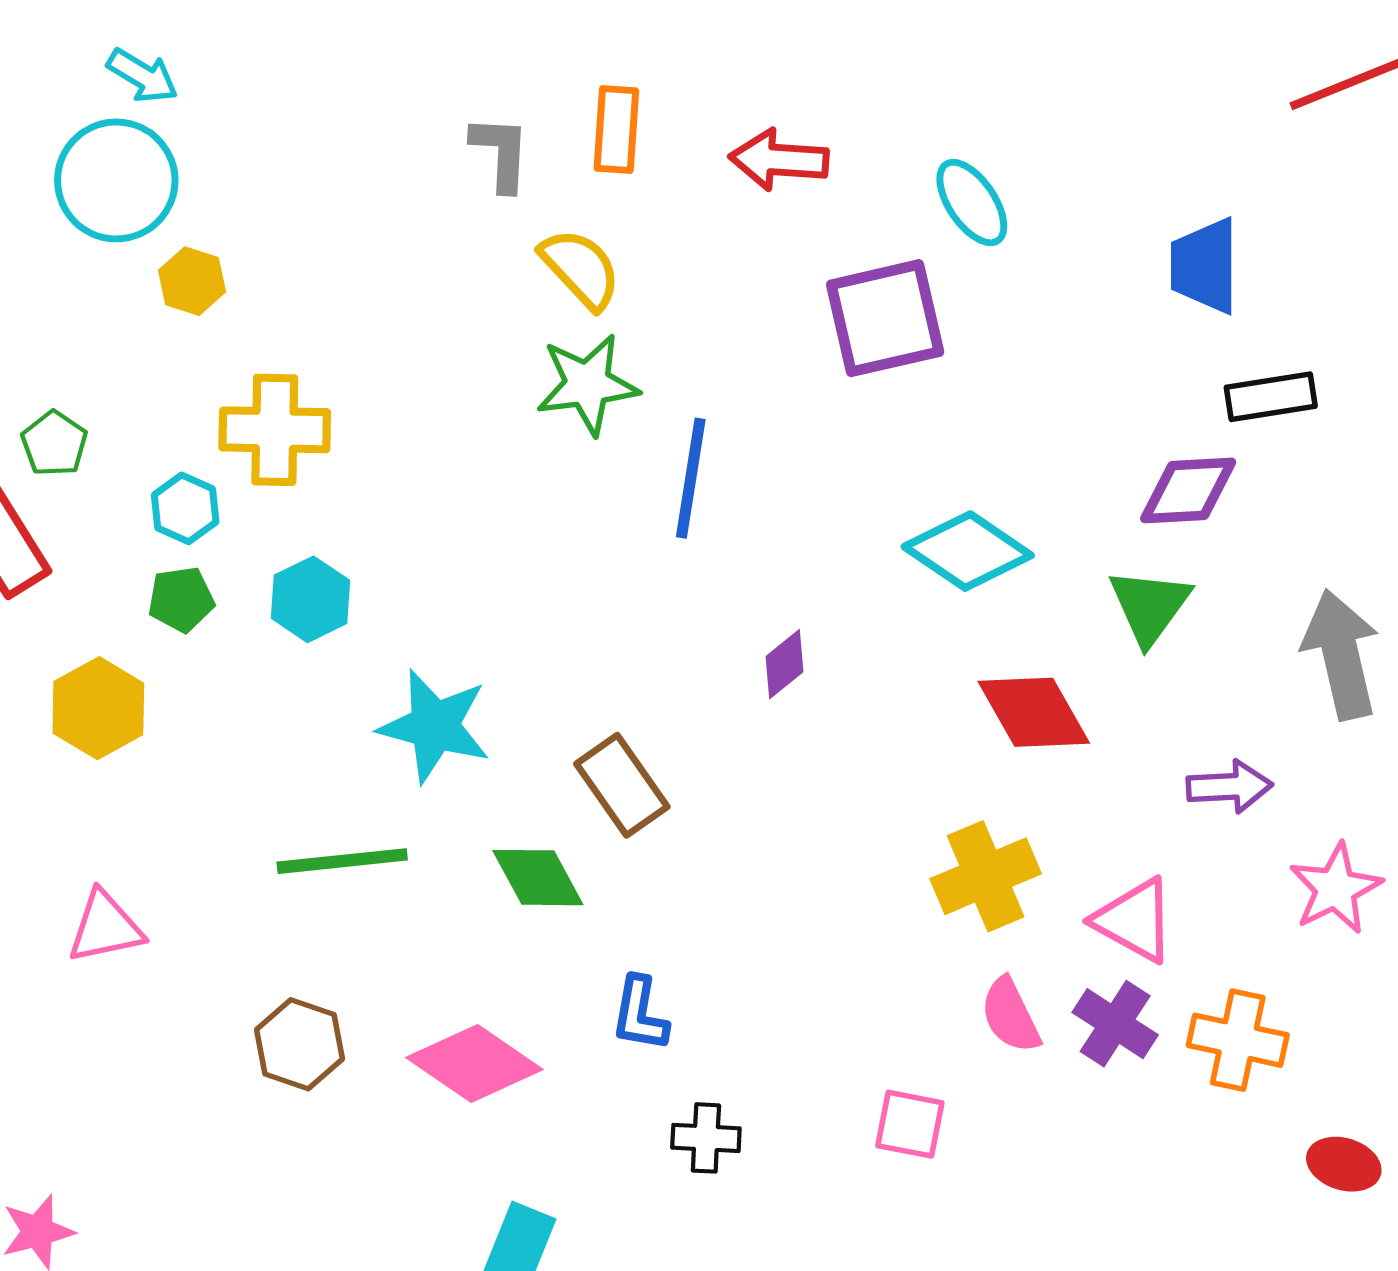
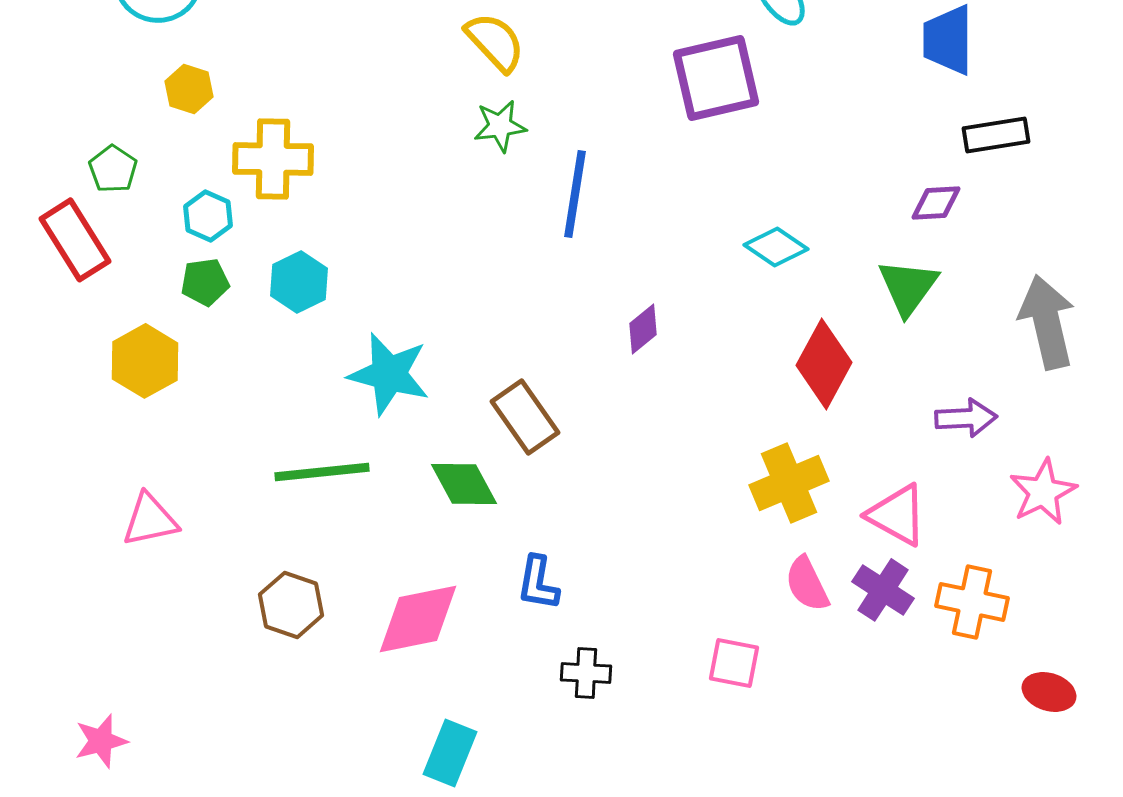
yellow hexagon: (192, 281) -> (189, 89), moved
green star: (587, 384) -> (500, 126), size x0.7
purple diamond: (1188, 490) -> (936, 203), size x0.7
cyan diamond: (968, 551) -> (776, 247), size x0.7
red diamond: (1034, 712) -> (824, 364), turned 58
pink diamond: (474, 1064) -> (418, 619), turned -46

